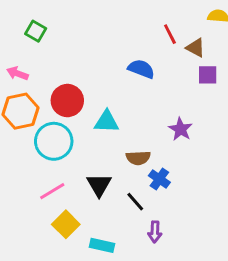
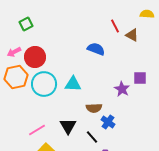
green square: (36, 31) -> (26, 24), turned 32
pink arrow: (18, 73) -> (14, 52), turned -48
purple square: (208, 75) -> (140, 78), moved
red circle: (67, 101) -> (35, 57), moved
cyan circle: (54, 141) -> (44, 84), moved

